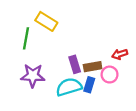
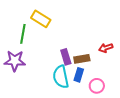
pink circle: (110, 75) -> (97, 86), moved
purple star: (33, 76) -> (15, 61), moved
cyan semicircle: (69, 87) -> (61, 77), turned -85

